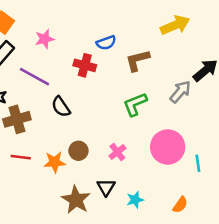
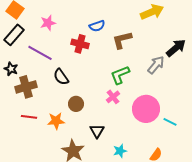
brown circle: (78, 151) -> (76, 104), moved
pink cross: (117, 152) -> (113, 97), moved
cyan line: (198, 163) -> (170, 122), turned -56
black triangle: (106, 187) -> (97, 131), moved

